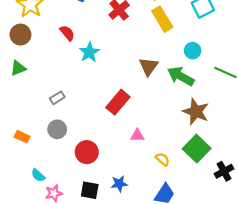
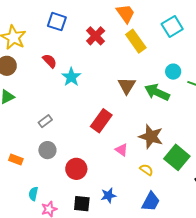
cyan circle: (193, 51) -> (173, 72), moved
brown star: (196, 112) -> (151, 137), moved
pink triangle: (137, 136) -> (122, 150), turned 40
cyan semicircle: (38, 175) -> (33, 194), turned 64

